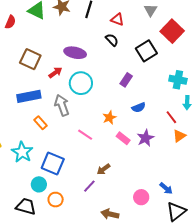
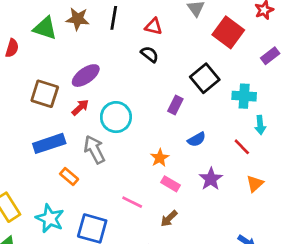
black square: (146, 51) -> (205, 78), moved
purple ellipse: (75, 53) -> (86, 76), moved, turned -40
pink line: (85, 135) -> (132, 202), moved
orange triangle: (179, 136) -> (255, 184), moved
pink rectangle: (123, 138) -> (170, 184), moved
brown arrow: (103, 169) -> (169, 219), moved

